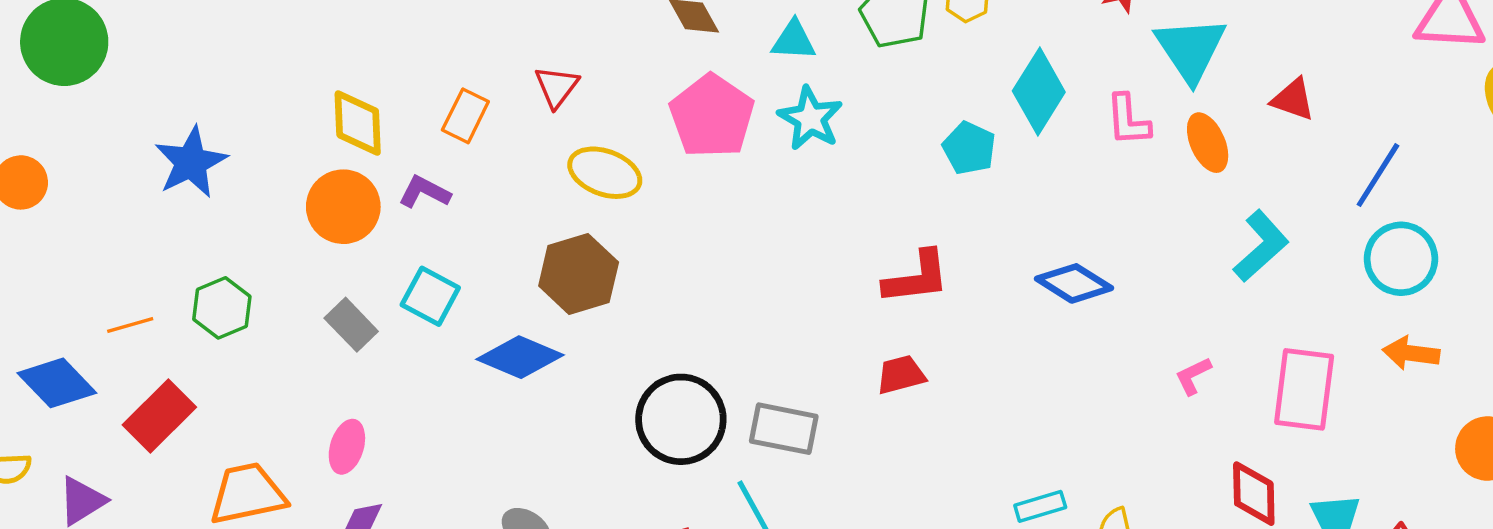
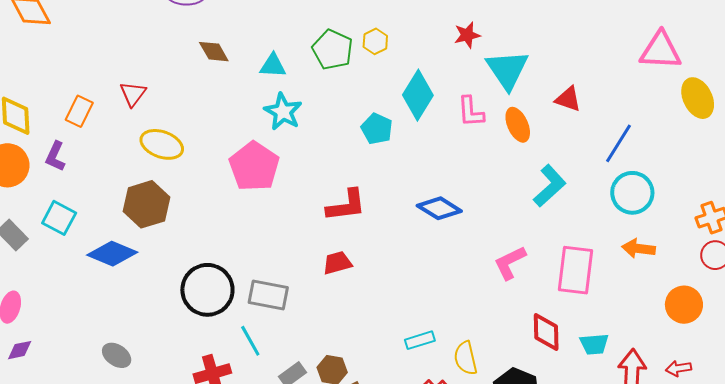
pink pentagon: (712, 116) -> (254, 166), moved
purple L-shape: (425, 192) -> (55, 156), turned -92
pink L-shape: (1193, 376) -> (510, 263), size x1.5

